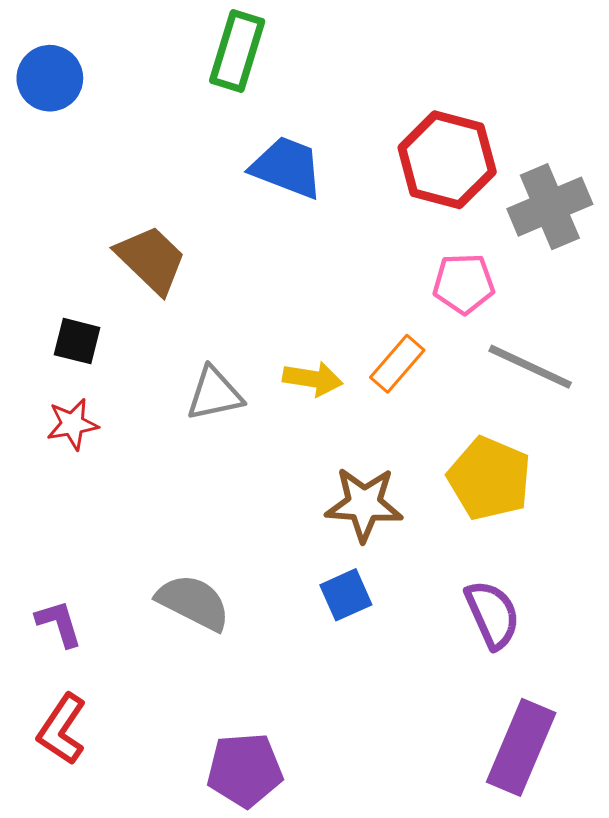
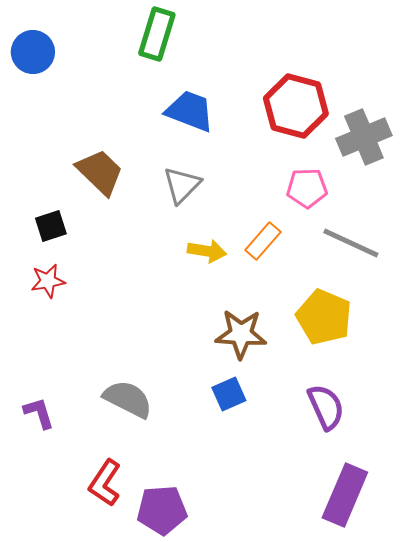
black square: (77, 341) -> (51, 226), turned -32
gray triangle: (214, 394) -> (182, 185), moved, turned -33
red L-shape: (62, 729) -> (105, 483), moved

